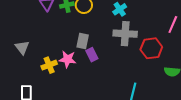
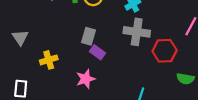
purple rectangle: (92, 55) -> (97, 52), turned -32
pink star: (68, 59) -> (86, 79), moved, turned -30

